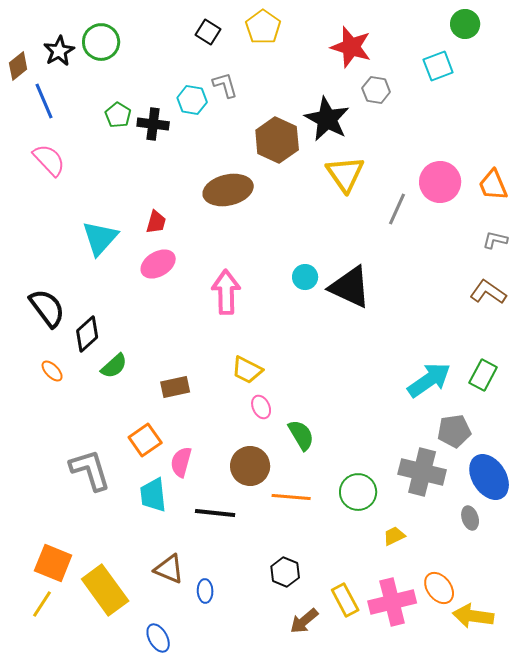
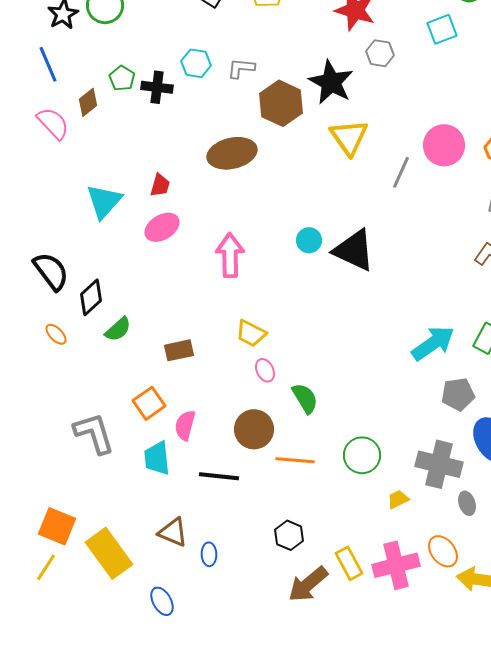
brown diamond: (18, 66) -> (88, 102), moved
gray L-shape: (225, 85) -> (241, 68), moved, turned -68
gray cross: (422, 472) -> (439, 464), moved
gray ellipse: (470, 518) -> (467, 503), moved
brown arrow: (304, 621) -> (308, 584), size x1.4

